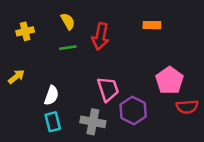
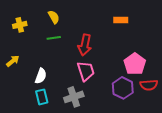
red arrow: (100, 36) -> (85, 45), moved
purple hexagon: (133, 110) -> (123, 88), moved
gray cross: (93, 122) -> (74, 97), turned -30

